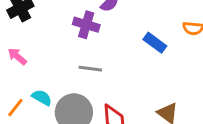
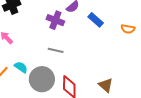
blue rectangle: (155, 43) -> (96, 20), moved

